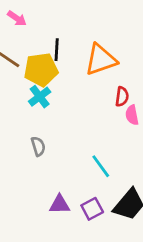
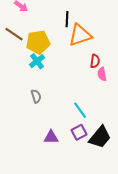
black line: (57, 50) -> (67, 19), moved
purple square: (92, 209) -> (79, 132), moved

